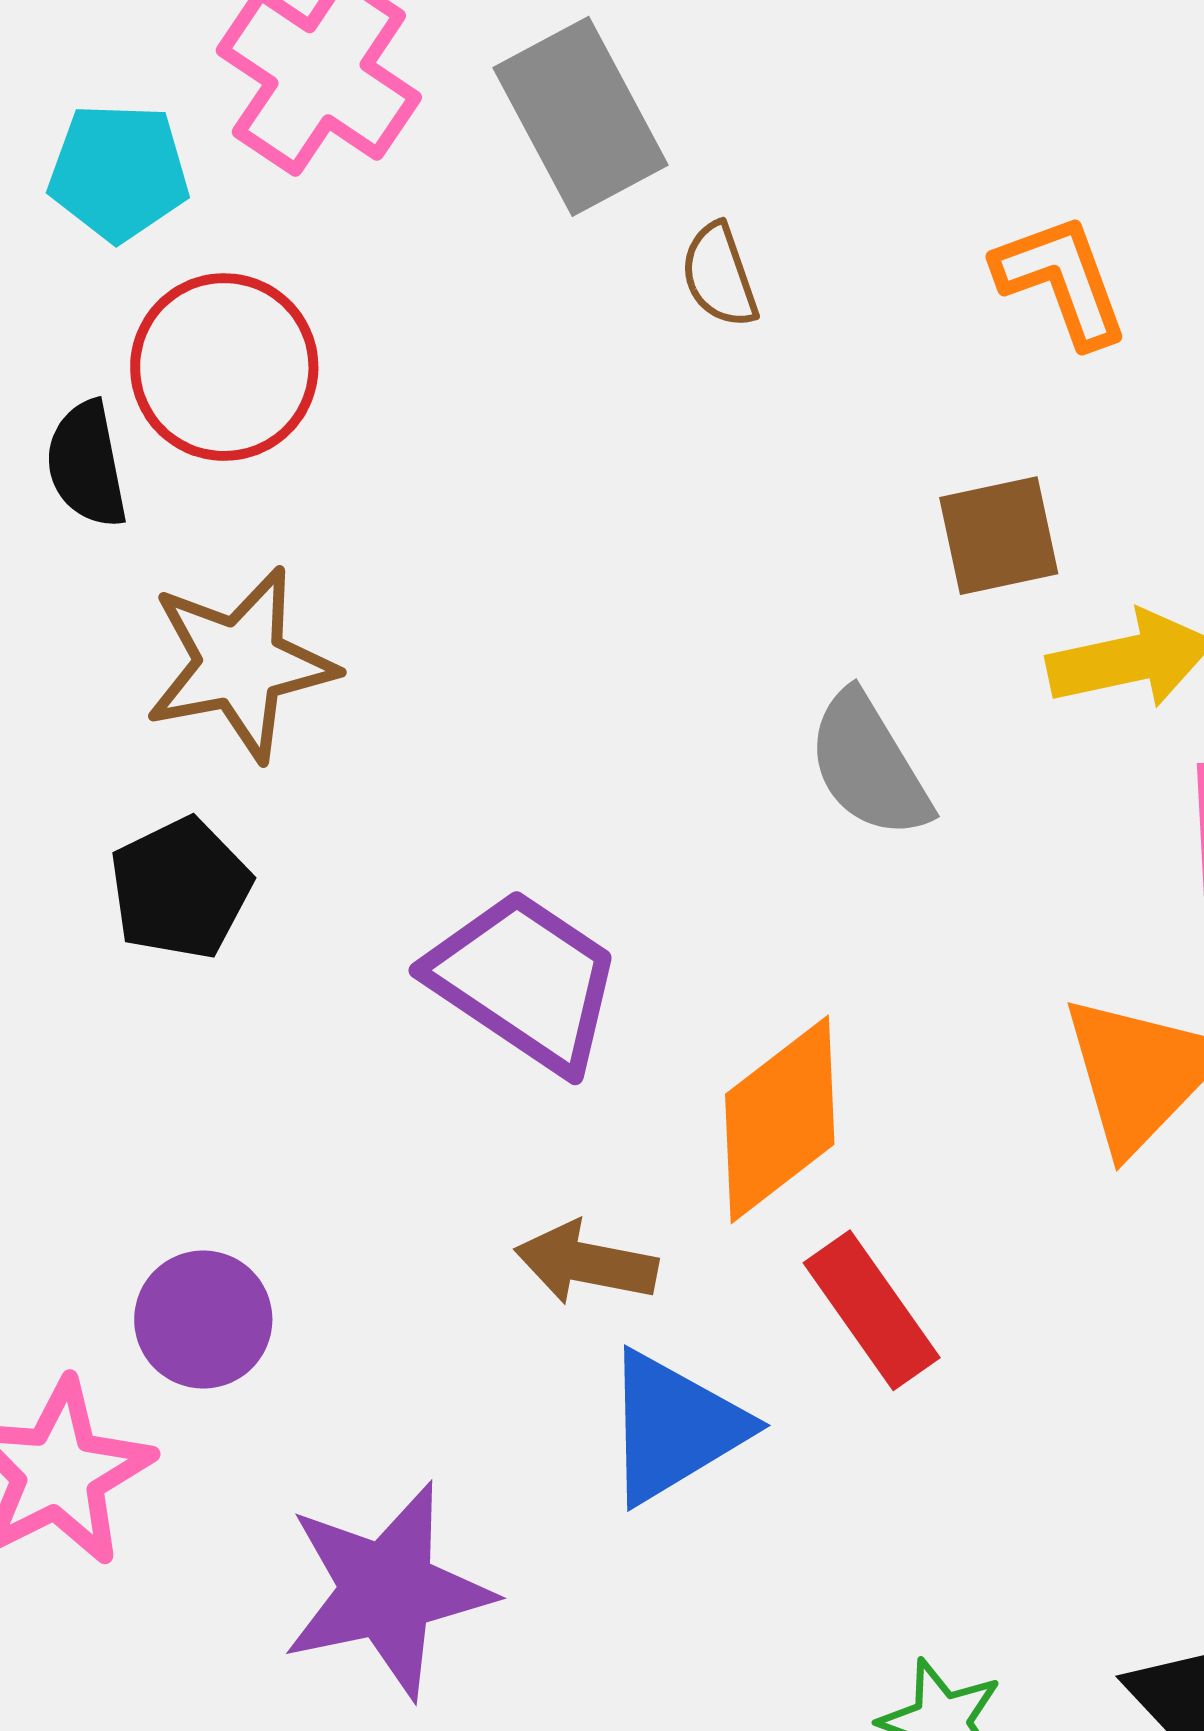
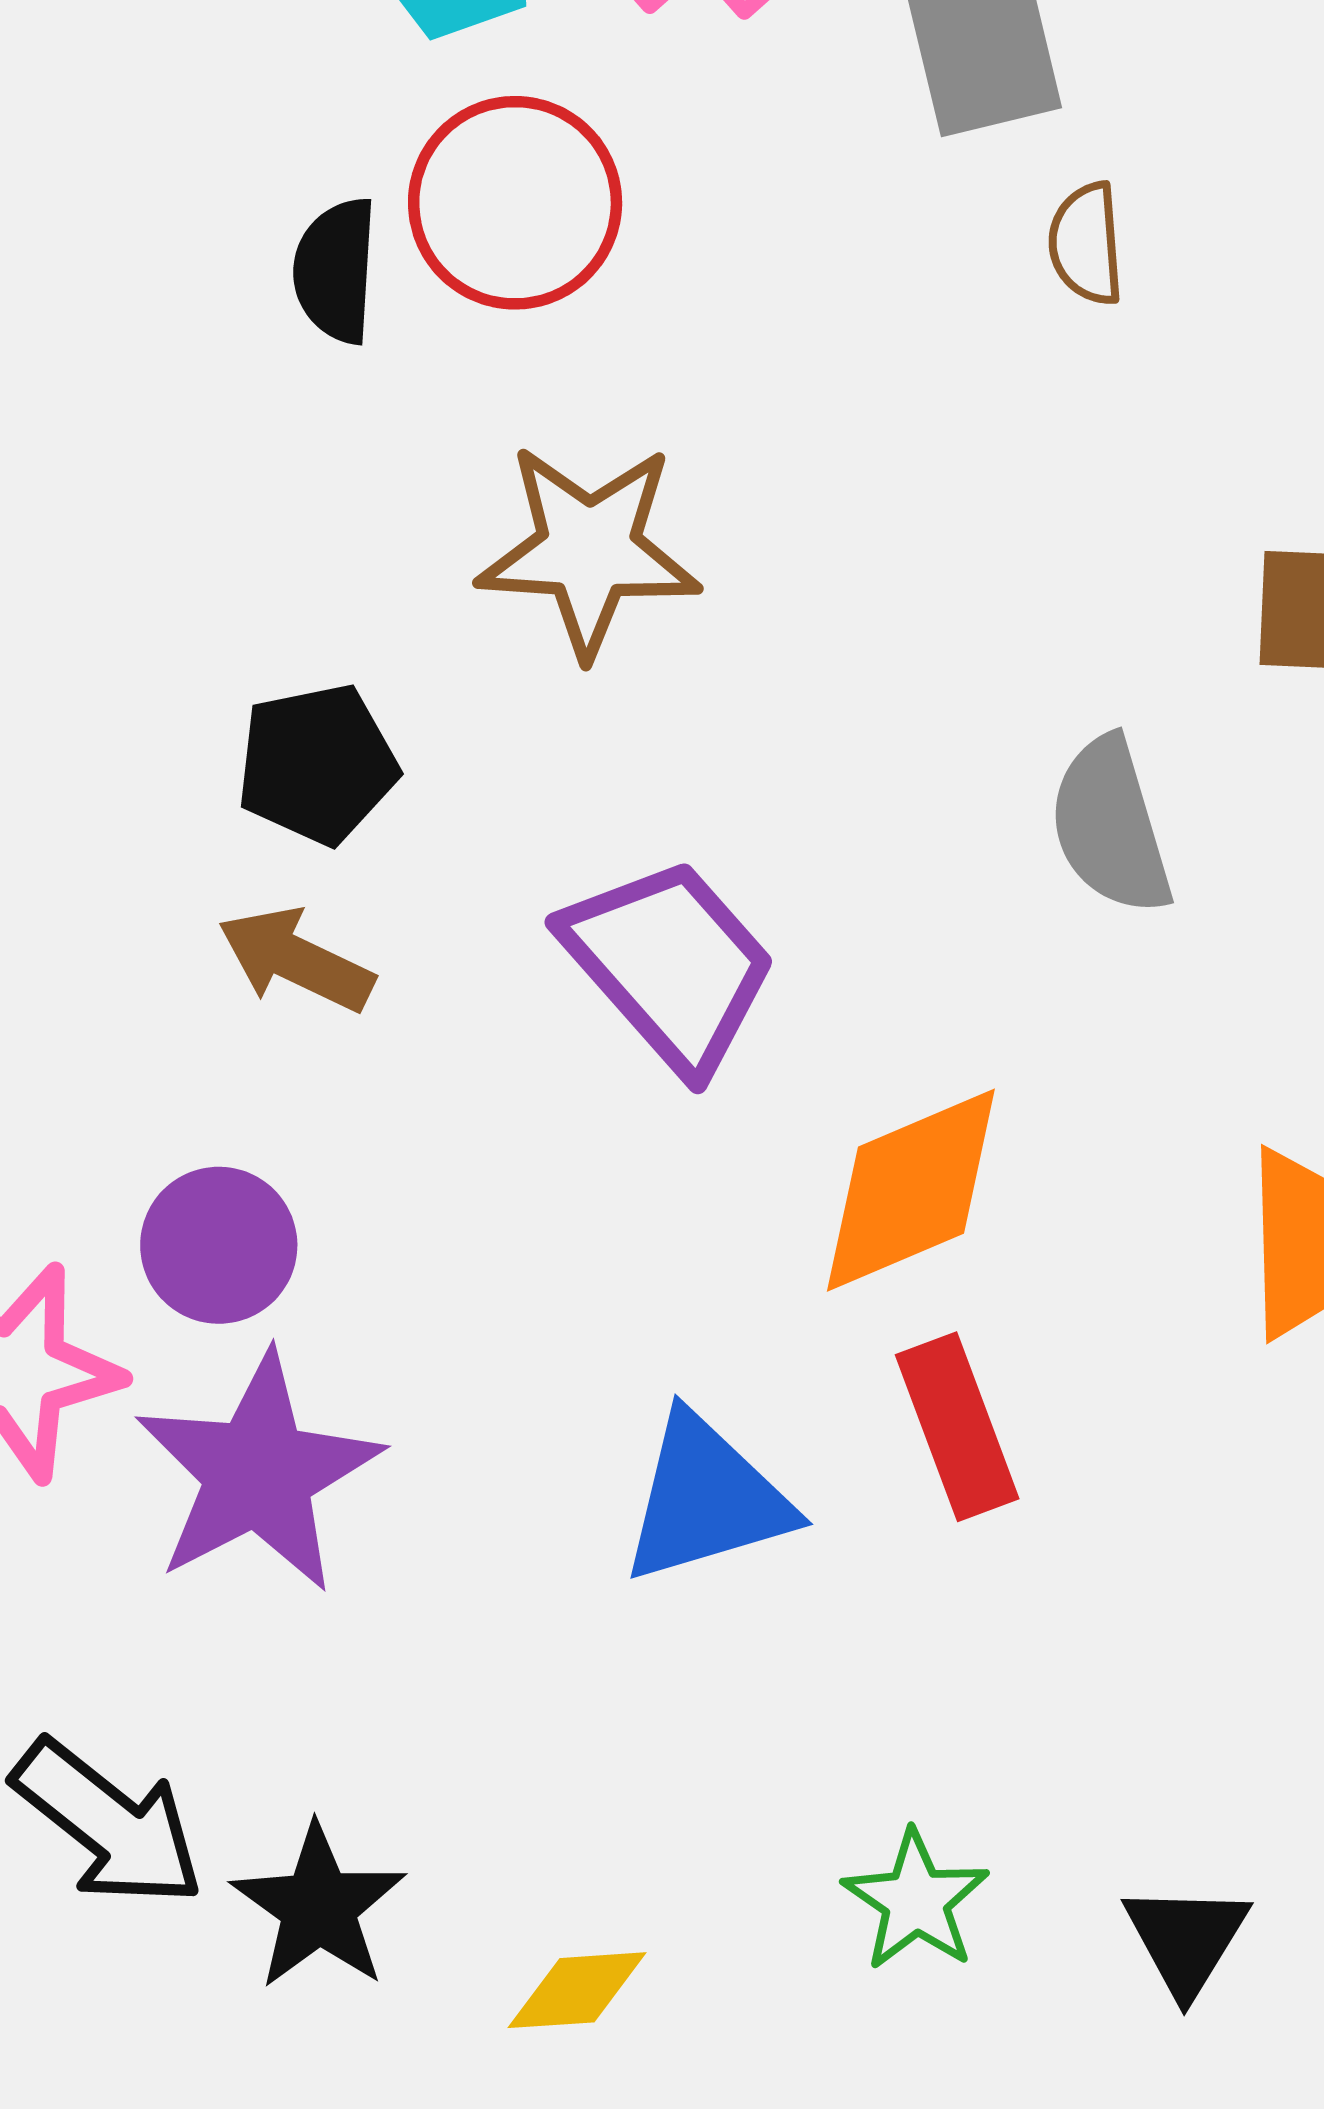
brown star: (240, 664) -> (589, 550), moved
brown arrow: (586, 1263) -> (296, 960), moved
purple star: (387, 1590) -> (258, 1473), moved, turned -30

